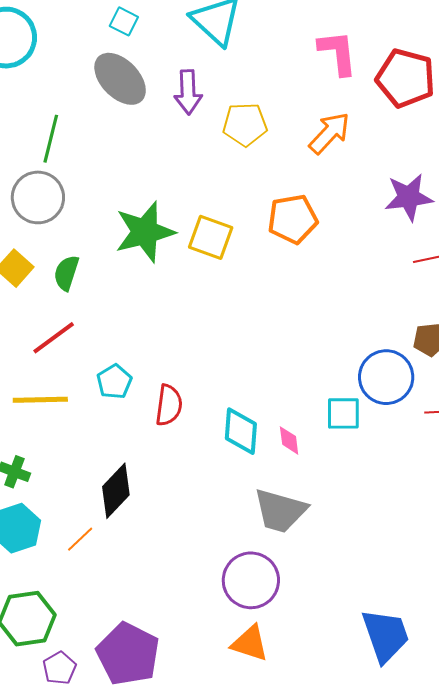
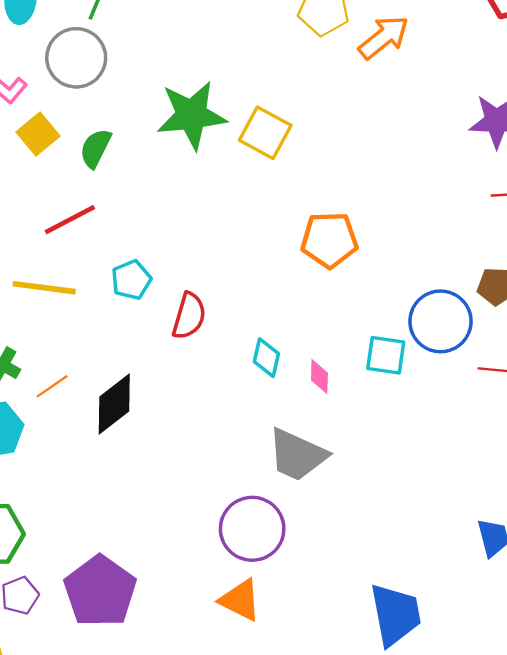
orange arrow: (329, 133) -> (384, 37), moved
orange pentagon: (293, 219) -> (329, 240), moved
cyan diamond: (241, 431) -> (266, 358), size x0.7
orange line: (80, 539) -> (52, 386), moved

